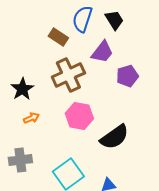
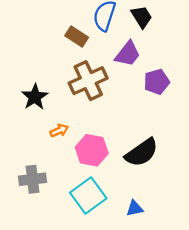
pink hexagon: (79, 116) -> (92, 150), moved
orange arrow: (31, 118) -> (59, 131), moved

